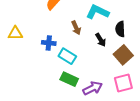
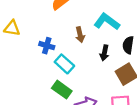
black arrow: (101, 40) -> (104, 53), turned 32

